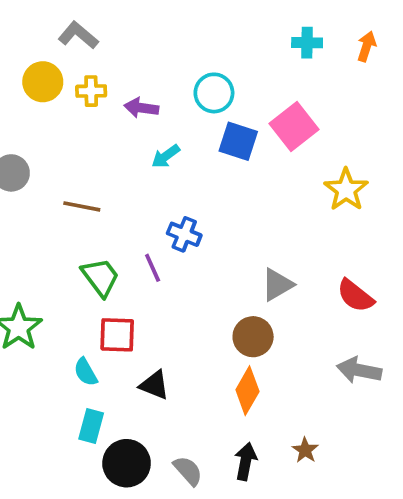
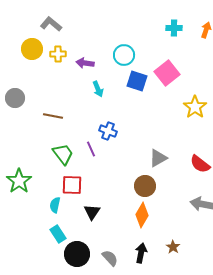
cyan arrow: (166, 156) -> (98, 89), turned -77
cyan semicircle: (86, 372) -> (55, 205), turned 42
black triangle: (154, 385) -> (92, 212), turned 42
cyan rectangle: (91, 426) -> (58, 234), turned -48

